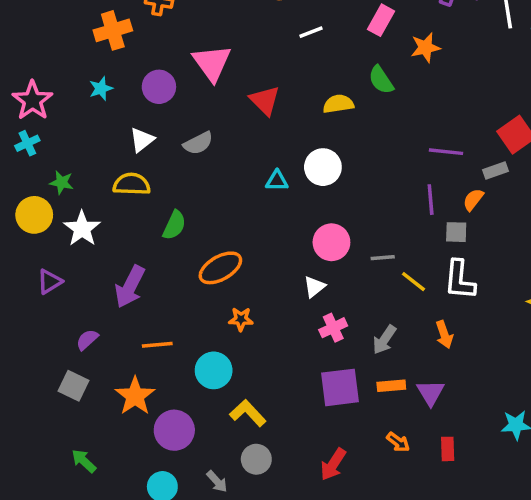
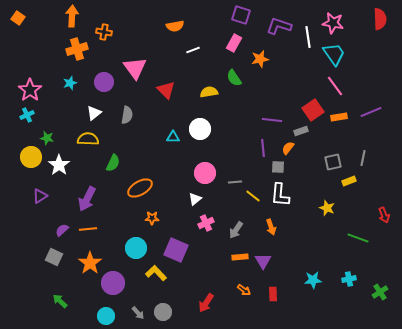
gray semicircle: (198, 143) -> (127, 115), turned -54
orange line: (157, 345) -> (88, 229), moved
purple square: (340, 387) -> (176, 250), moved, turned 30
gray circle: (256, 459) -> (163, 312), moved

